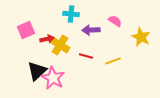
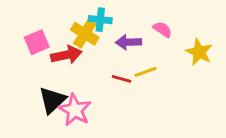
red arrow: (47, 39) -> (66, 55), size x1.5
yellow cross: (60, 45) -> (85, 34), moved
yellow line: (113, 61) -> (145, 72), moved

